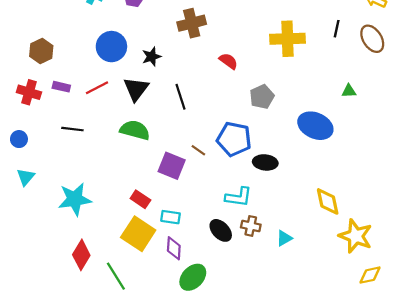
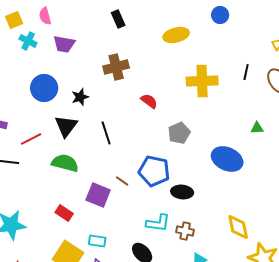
red line: (97, 88) -> (31, 139), moved
red rectangle: (140, 199) -> (64, 213), moved
brown cross: (251, 226) -> (185, 231), moved

